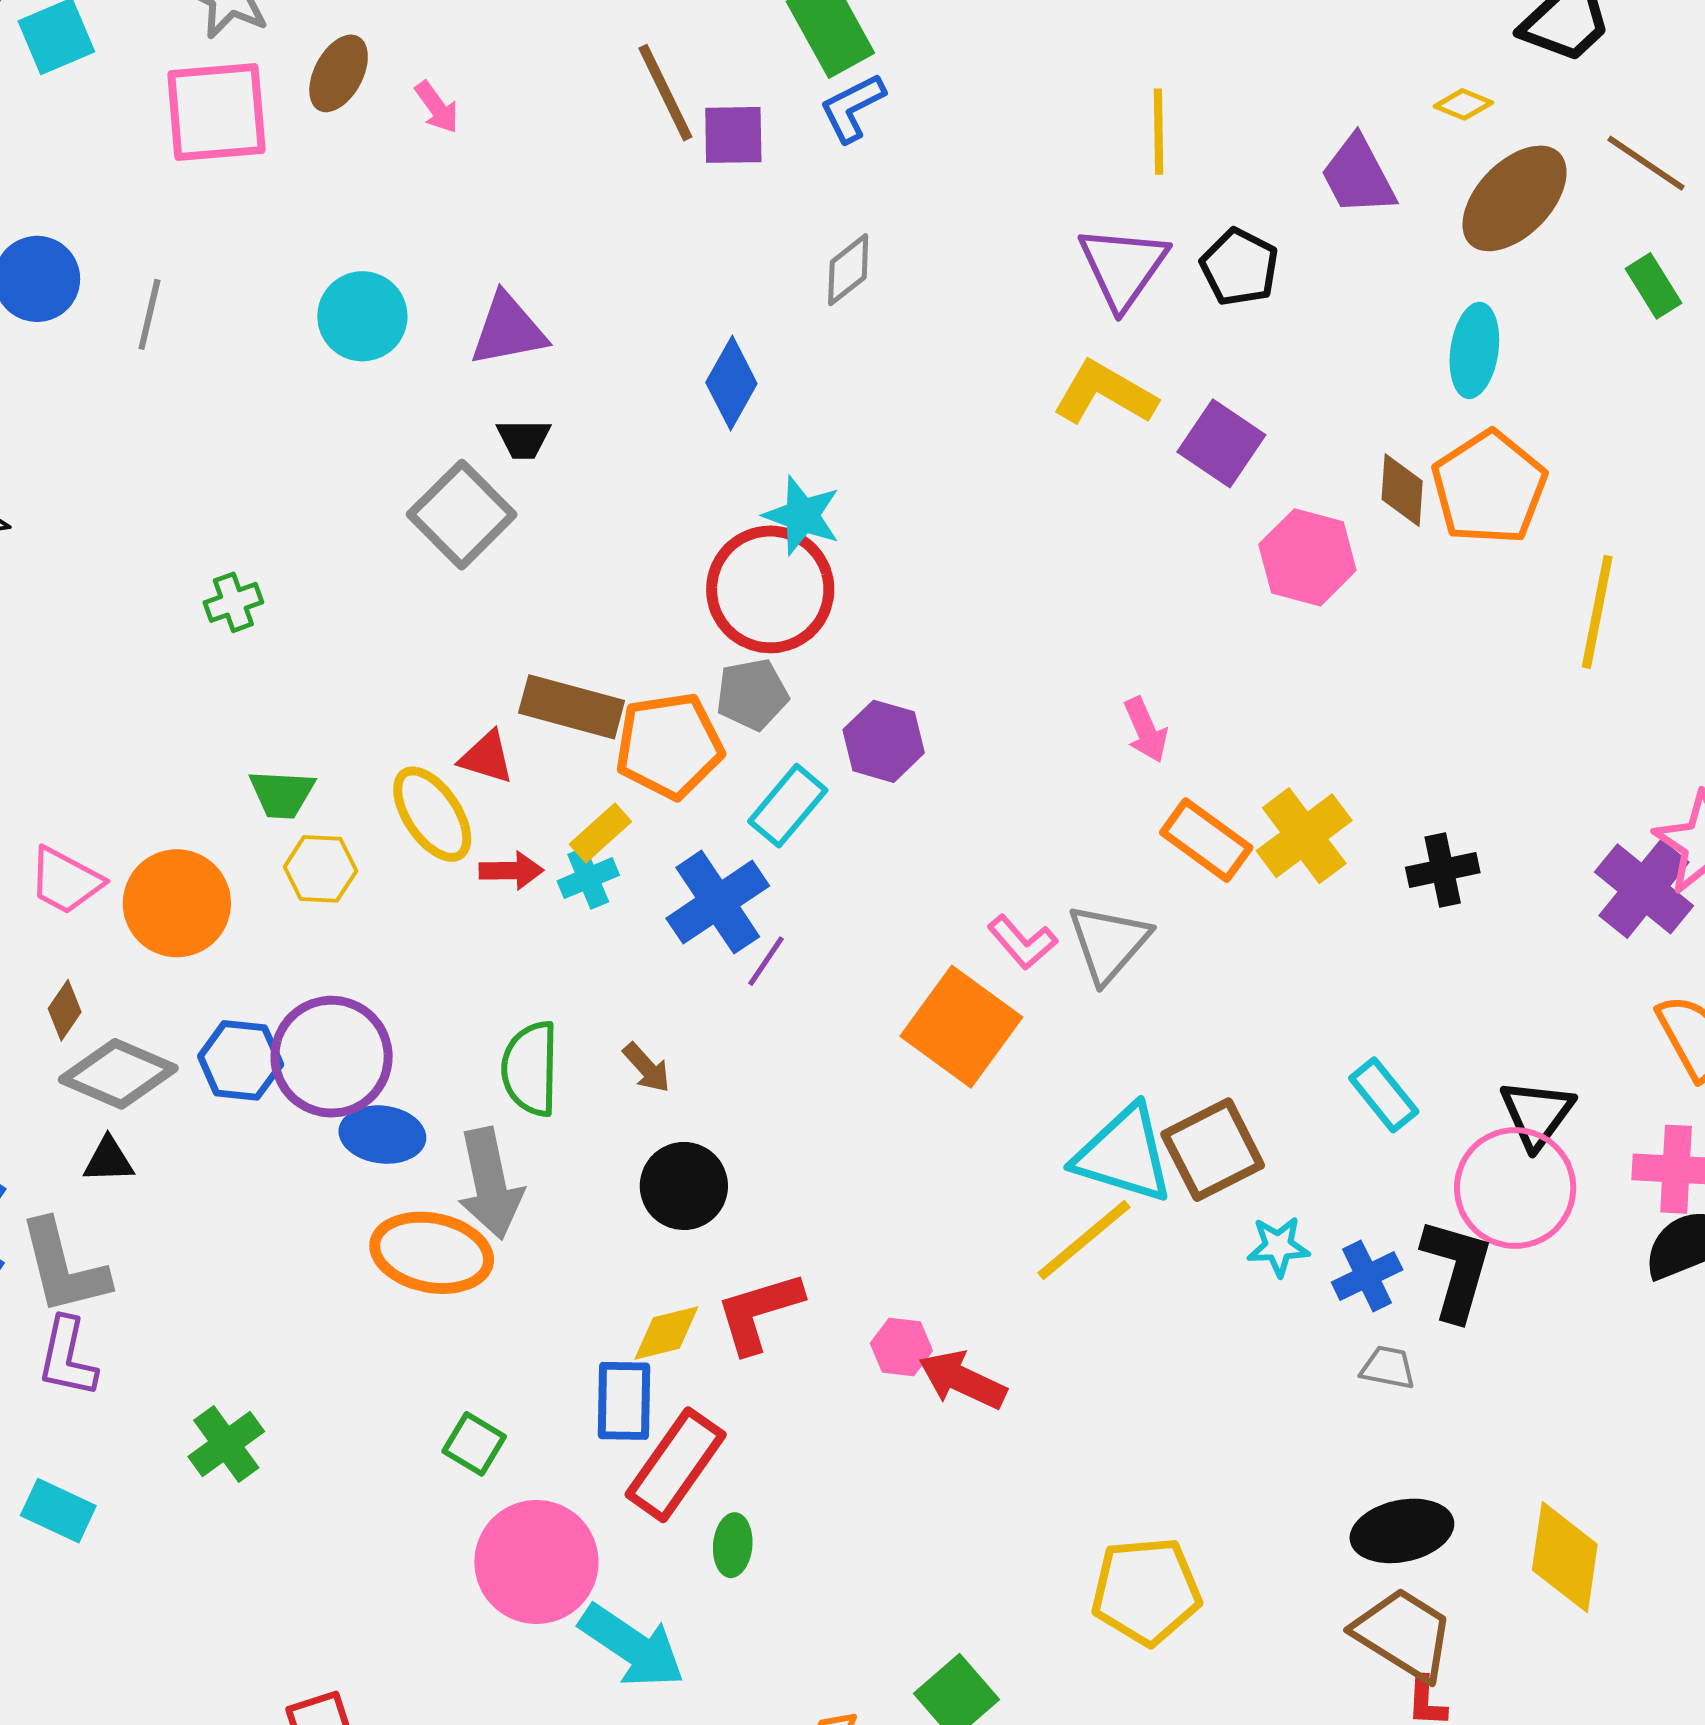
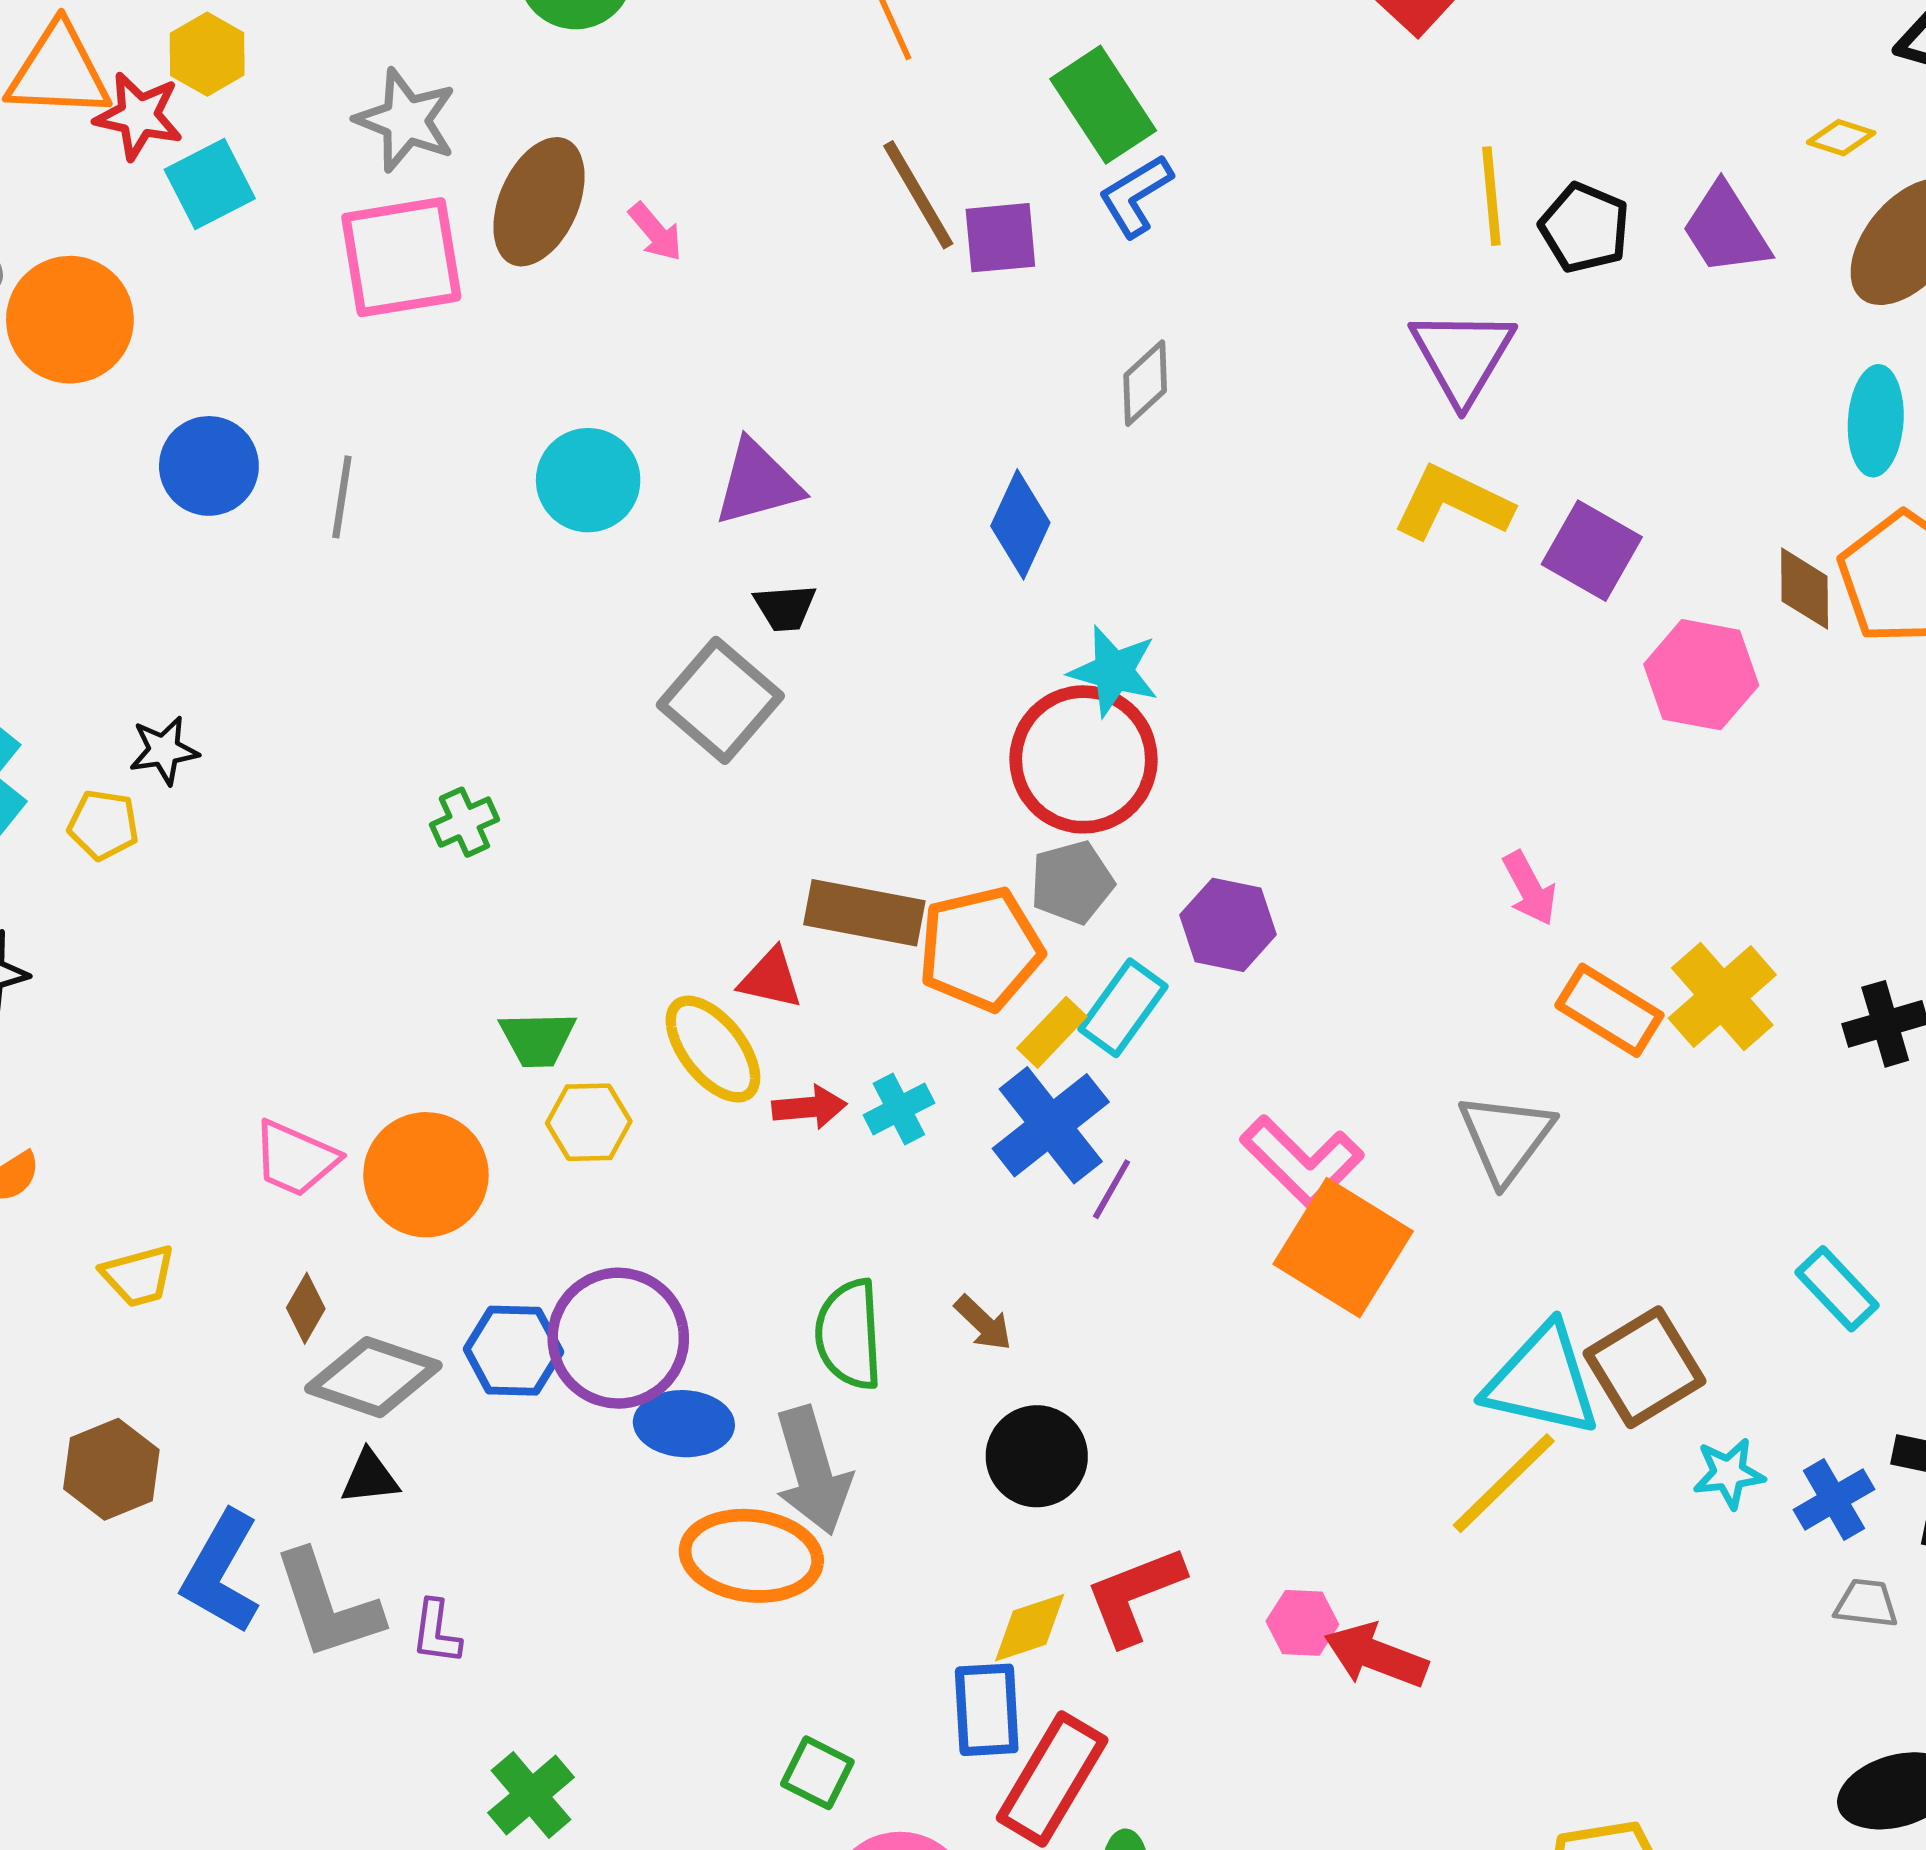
brown ellipse: (339, 73) -> (539, 202), size x1.4
black pentagon: (1239, 267) -> (1585, 228), moved
yellow rectangle: (600, 833) -> (1052, 1032), moved
pink L-shape: (1022, 942) -> (1302, 1162), moved, size x1.5
purple L-shape: (67, 1357) -> (436, 1632), moved, size x0.7

